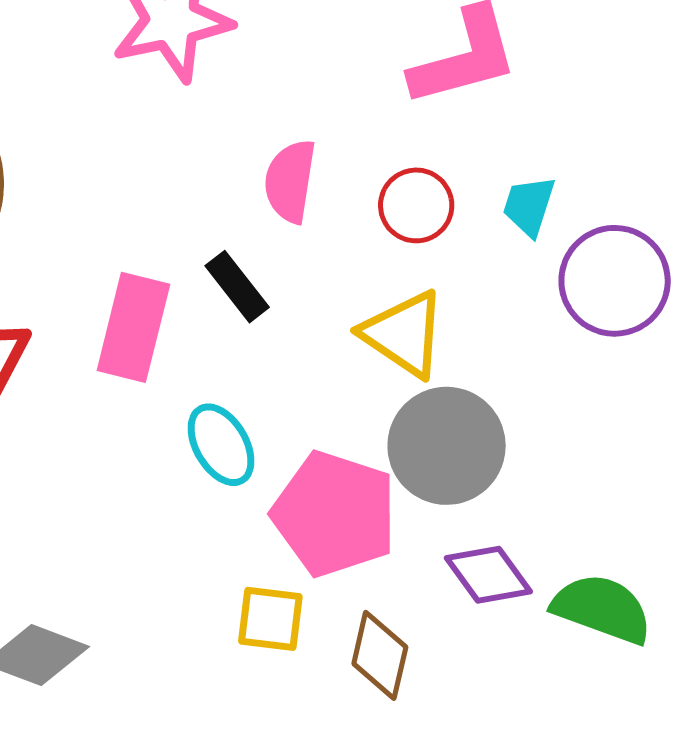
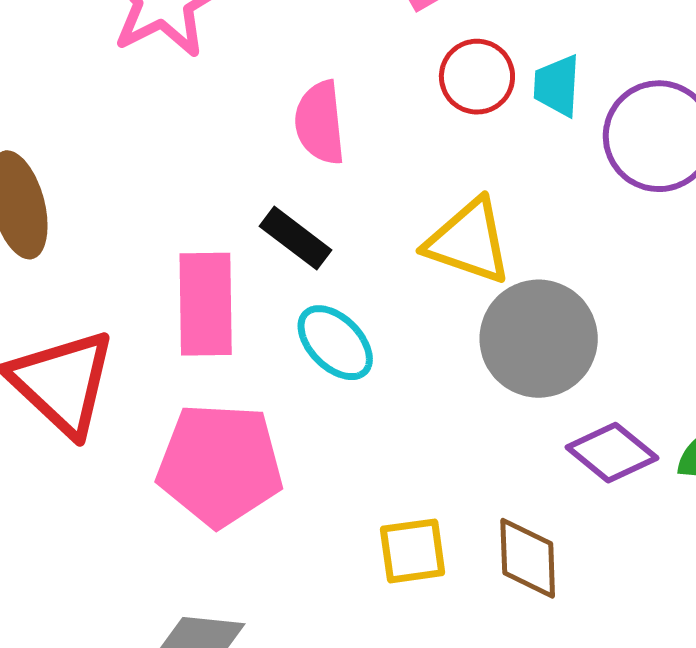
red circle: (416, 205) -> (477, 77), moved
cyan ellipse: (221, 445) -> (335, 343), moved
pink pentagon: (335, 514) -> (220, 465), moved

